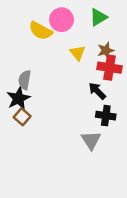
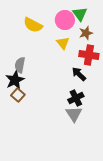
green triangle: (98, 17) -> (80, 14), turned -35
pink circle: (62, 20) -> (65, 20), moved
brown star: (106, 50) -> (86, 33), moved
black cross: (106, 116) -> (76, 98), moved, turned -35

